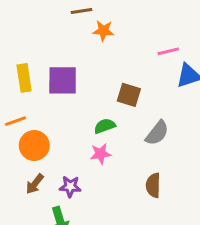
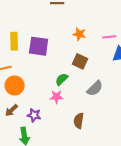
orange star: (103, 31) -> (79, 34), moved
green semicircle: (105, 126) -> (62, 79), turned -32
brown semicircle: (153, 185) -> (79, 121), moved

